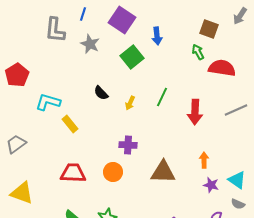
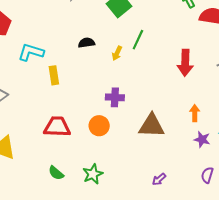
black semicircle: (101, 93) -> (87, 43), turned 126
green line: (162, 97) -> (138, 40), moved
yellow rectangle: (70, 124) -> (54, 75), turned 30

